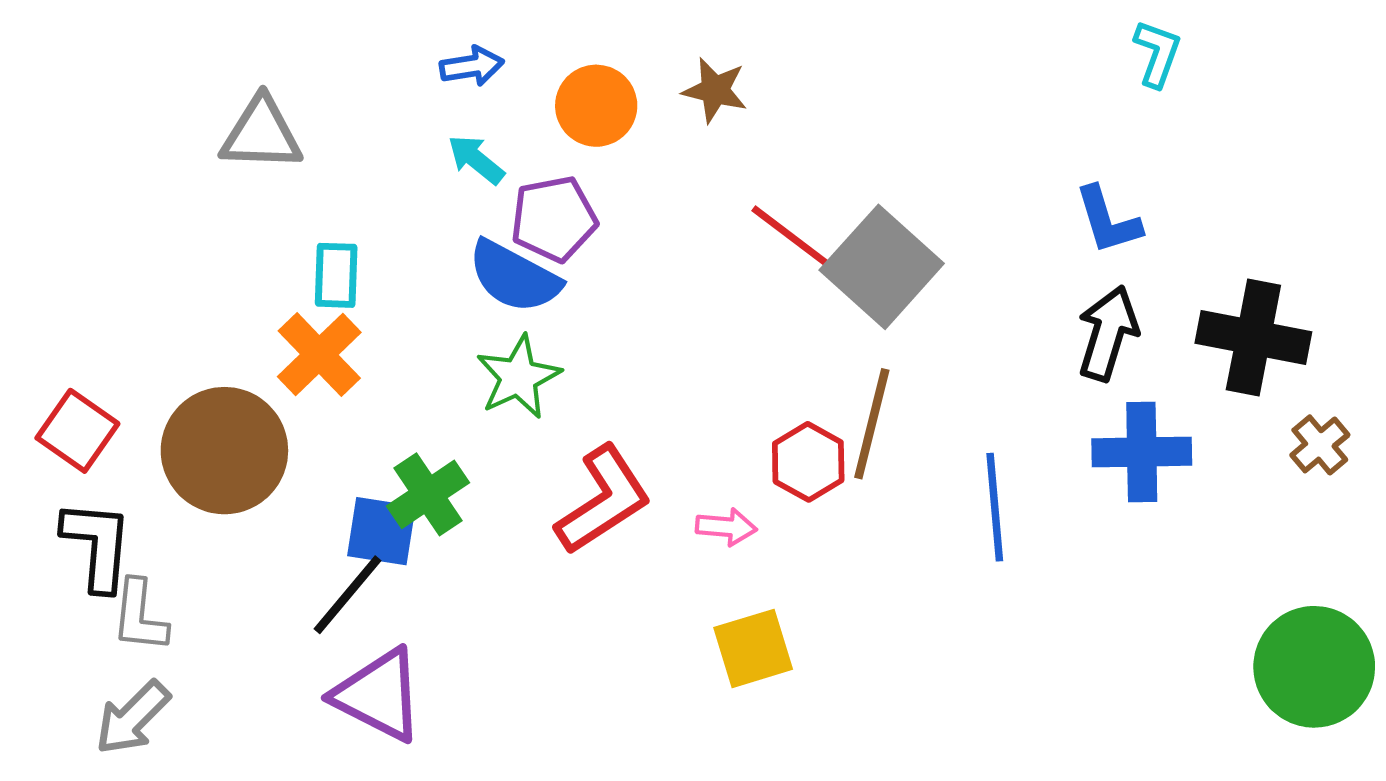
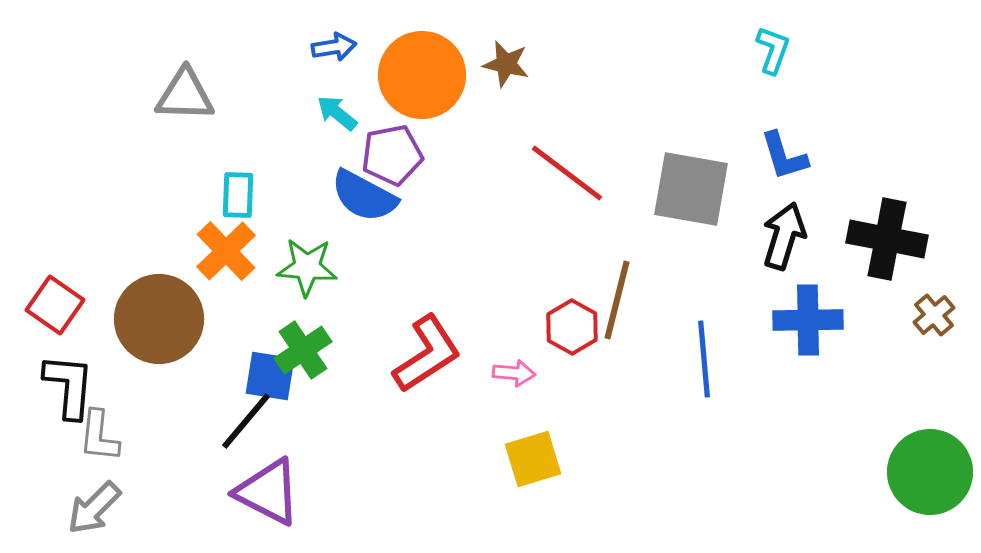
cyan L-shape: (1157, 53) -> (773, 50), moved
orange circle: (596, 106) -> (422, 75), size x1.5
gray square: (882, 267) -> (691, 189), moved, turned -32
green star: (518, 377) -> (307, 267), moved, turned 30

